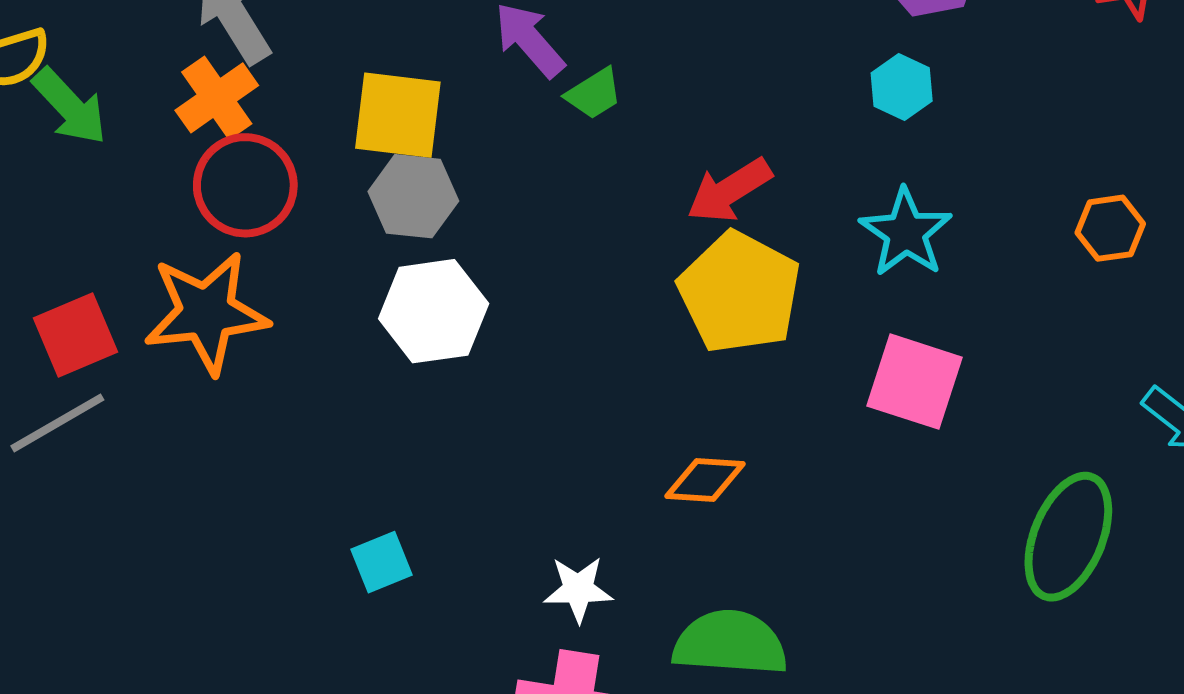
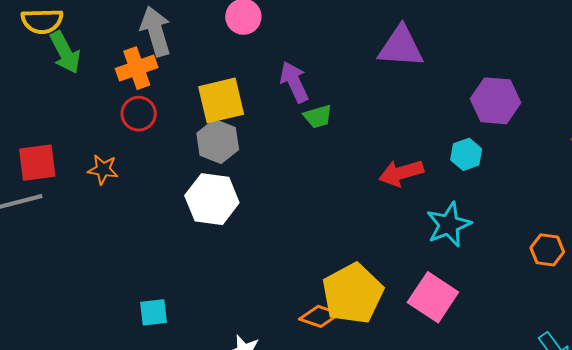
yellow square: (398, 115) -> (221, 100), turned -36
red circle: (245, 185) -> (139, 114), size x0.7
red arrow: (729, 190) -> (401, 173), moved
yellow pentagon: (740, 292) -> (353, 294), moved
orange star: (206, 313) -> (103, 169), size x0.5

